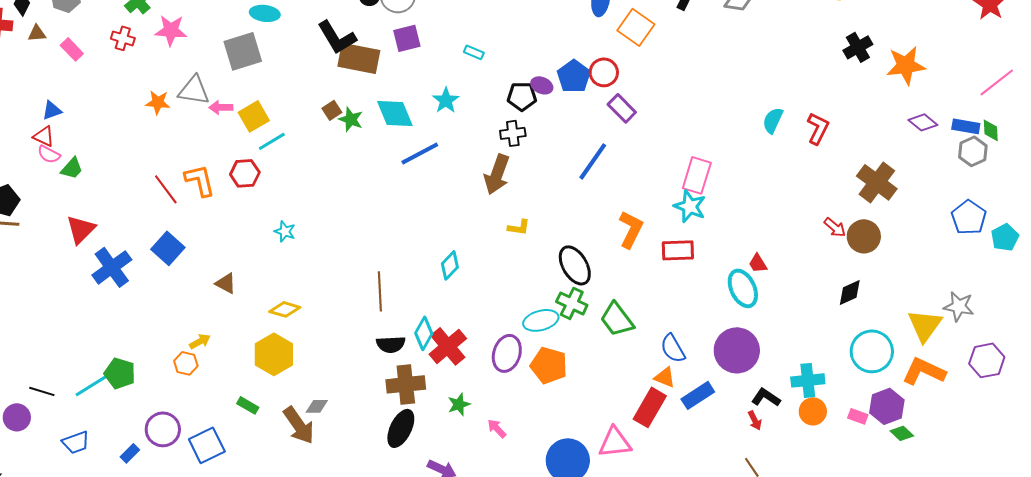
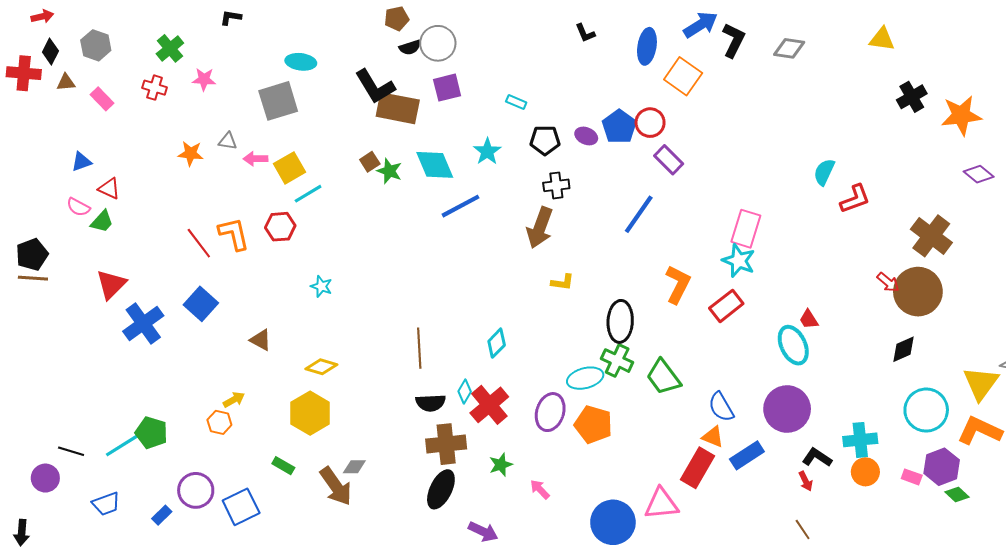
pink star: (171, 30) -> (204, 79), size x0.7
gray triangle: (194, 90) -> (228, 141), size x0.6
black pentagon: (522, 96) -> (545, 140), moved
red L-shape: (818, 128) -> (855, 199), moved, turned 44
red triangle: (44, 136) -> (109, 189), moved
brown circle: (864, 236) -> (918, 292), size x1.4
red rectangle: (678, 250) -> (726, 306), turned -36
cyan diamond: (450, 265) -> (497, 343), moved
black ellipse: (575, 265) -> (620, 321), turned 33
cyan diamond: (424, 333) -> (465, 391), size x0.7

